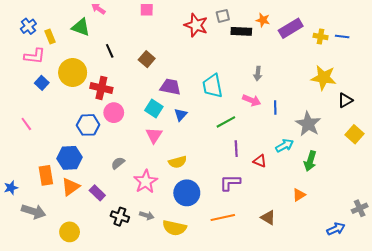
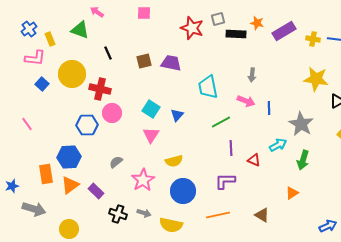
brown square: (147, 59) -> (144, 61), turned 35
purple trapezoid: (170, 87) -> (171, 63), moved

